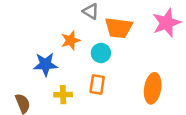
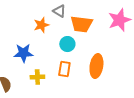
orange star: (71, 40) -> (41, 25), moved
orange ellipse: (153, 88) -> (96, 66), moved

